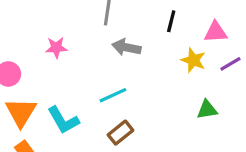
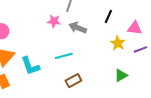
pink star: (56, 48) -> (54, 21), moved
green triangle: (207, 110) -> (121, 75), turned -32
brown rectangle: (121, 133) -> (73, 81), moved

